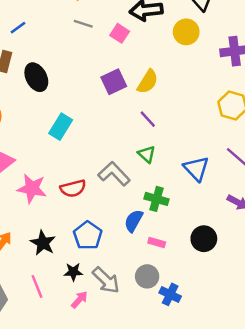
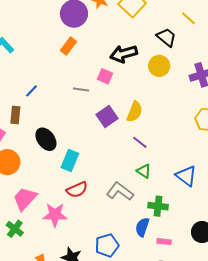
gray line: (83, 24) -> (81, 90), moved
blue line: (18, 28) -> (32, 91), moved
black ellipse: (36, 77) -> (46, 139), moved
red semicircle: (73, 188) -> (77, 190), moved
blue pentagon: (88, 235) -> (107, 245), turned 30

